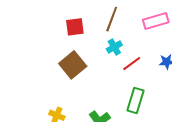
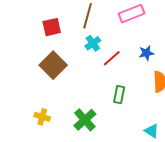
green rectangle: (136, 101) -> (119, 95), size x0.7

